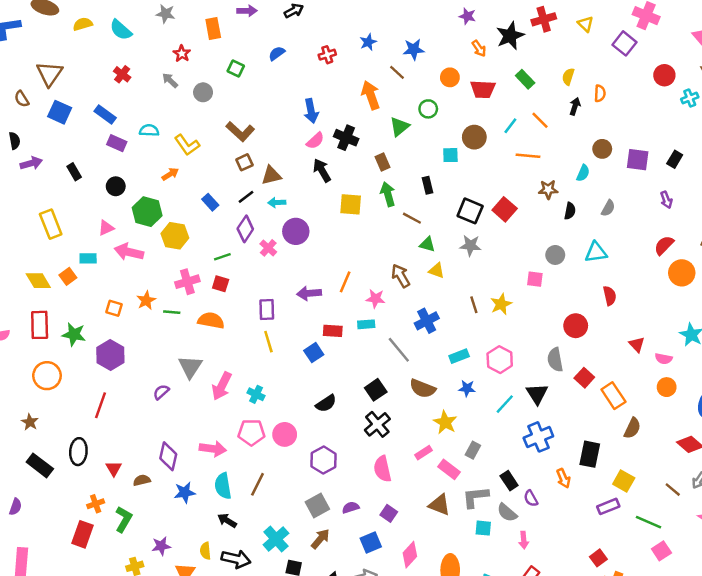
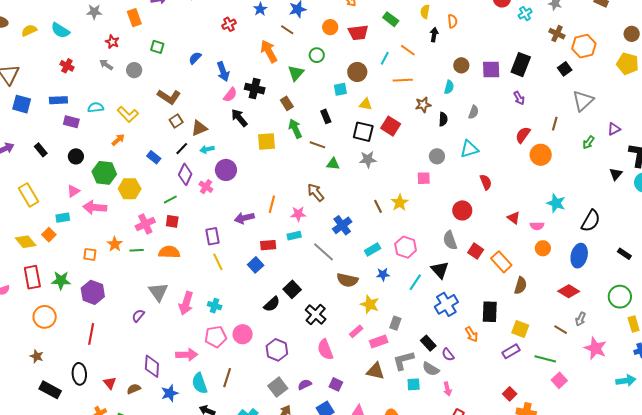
blue semicircle: (277, 53) -> (195, 58), moved
blue rectangle: (105, 115) -> (58, 100), turned -30
black rectangle: (675, 159) -> (521, 65), size x1.6
yellow triangle: (437, 271) -> (366, 104), moved
black square: (376, 390) -> (292, 289), moved
pink rectangle: (449, 469) -> (379, 342), turned -48

